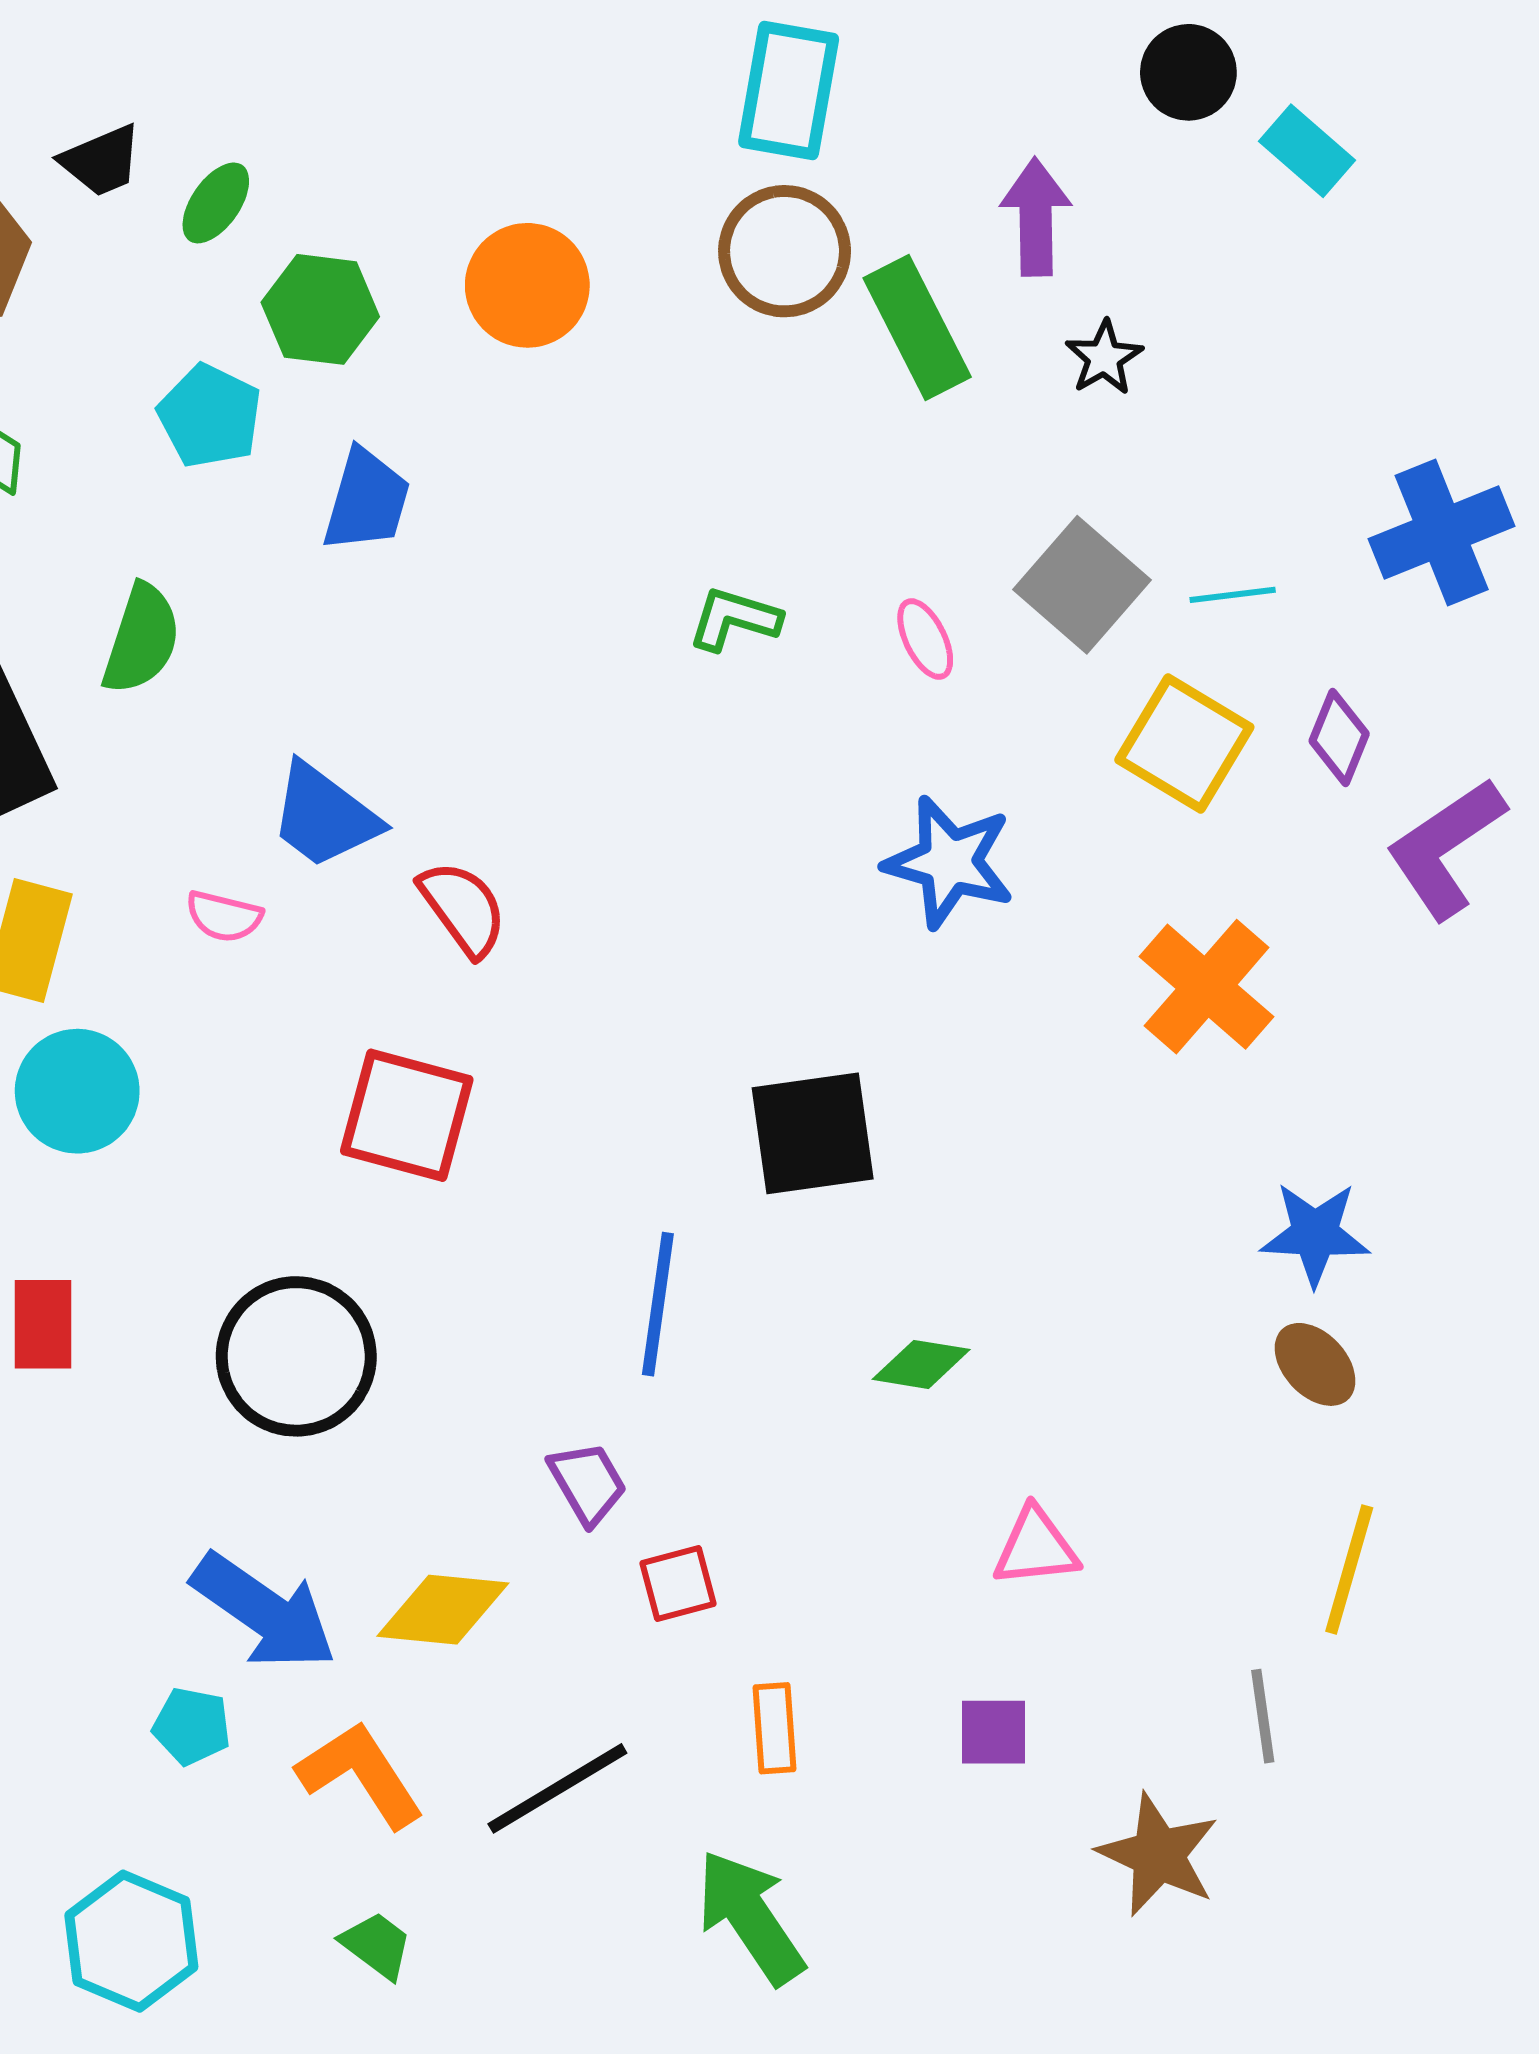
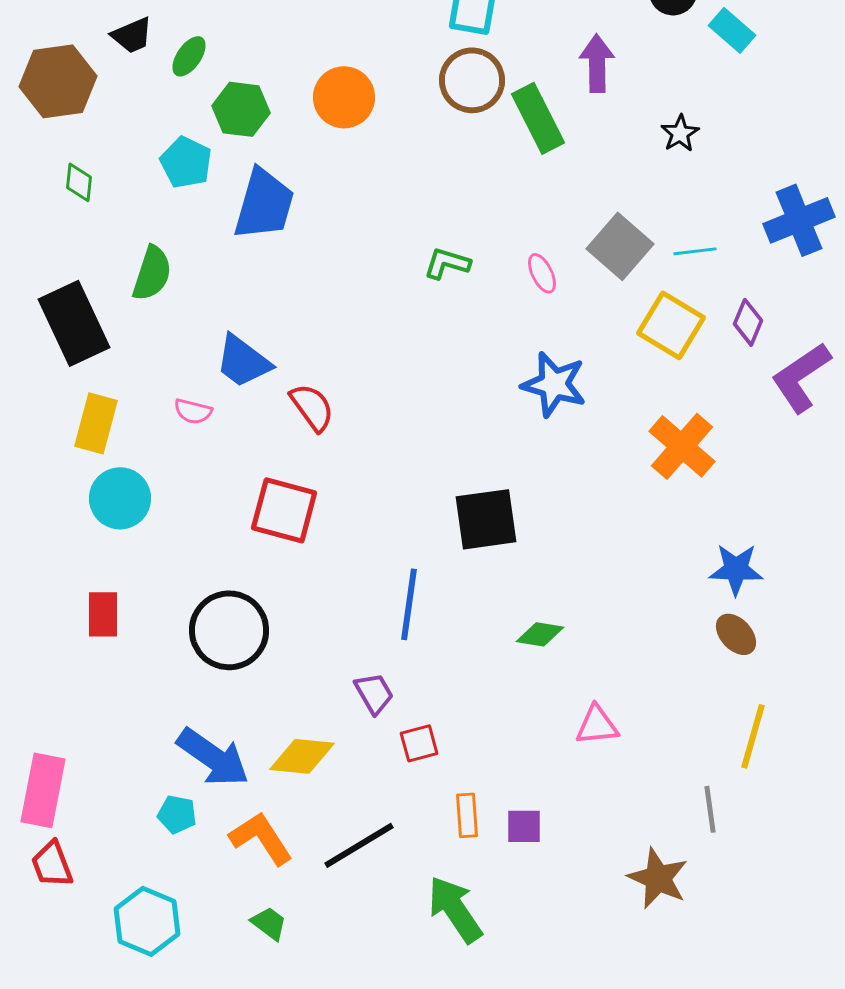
black star: (1104, 358) -> (680, 133), moved
blue trapezoid: (367, 500) -> (264, 204), size x1.4
purple square: (993, 1732) -> (524, 826), moved

